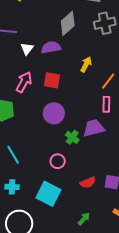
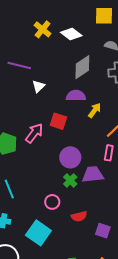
purple semicircle: (51, 47) -> (76, 96), moved
pink arrow: (24, 82) -> (34, 133), moved
purple circle: (54, 113) -> (70, 157), moved
red semicircle: (88, 182) -> (79, 216), moved

